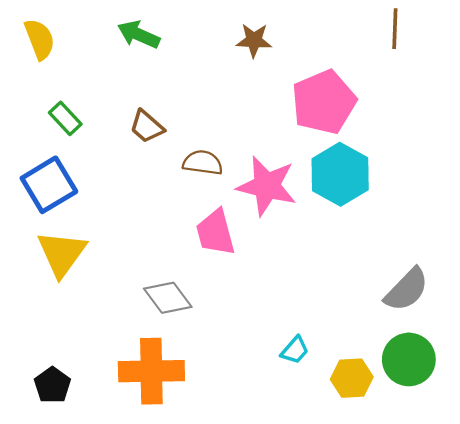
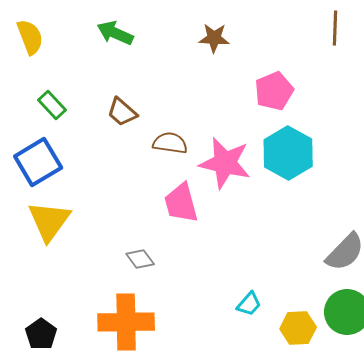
pink pentagon: (324, 102) -> (274, 91), size x0.7
gray diamond: (168, 298) -> (140, 259), size x0.7

